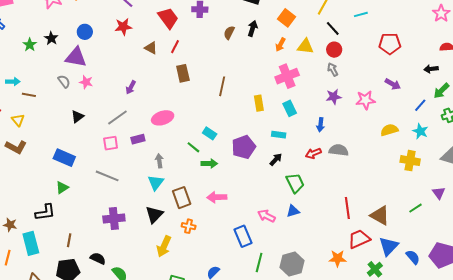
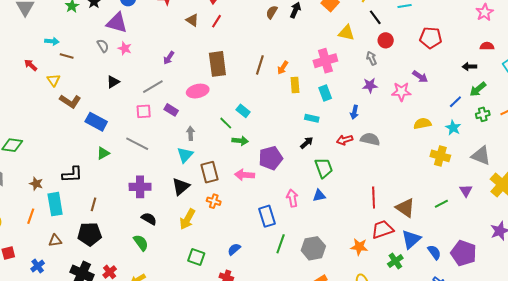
orange arrow: (280, 45) -> (283, 68), moved
red circle: (334, 50) -> (386, 40), moved
brown rectangle: (183, 73) -> (217, 64), moved, size x1.4
purple arrow: (393, 84) -> (420, 77), moved
purple rectangle: (138, 139) -> (171, 110), turned 40
brown L-shape: (16, 147) -> (70, 101), moved
purple pentagon: (244, 147) -> (271, 158), moved
green triangle: (62, 188) -> (103, 153), moved
pink arrow: (267, 216) -> (292, 198), turned 48
black semicircle: (98, 258) -> (149, 219), moved

